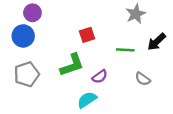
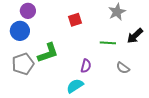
red square: (87, 35) -> (75, 20), moved
green L-shape: (72, 65) -> (48, 53), moved
purple semicircle: (100, 77) -> (86, 66), turned -40

